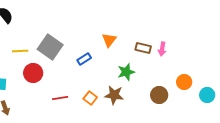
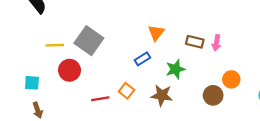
blue rectangle: (84, 59) -> (142, 59), moved
orange circle: (184, 82) -> (231, 79), moved
orange square: (90, 98) -> (126, 91), moved

